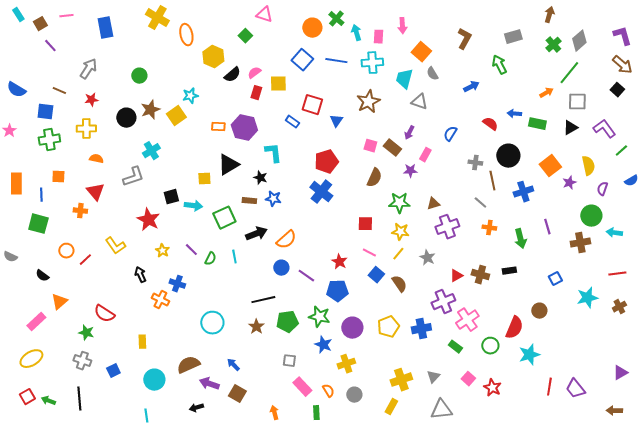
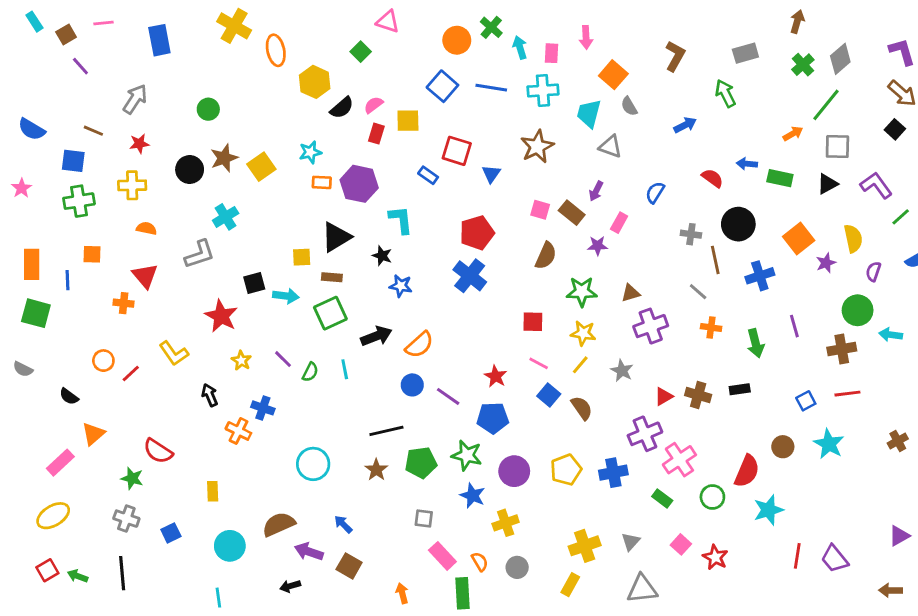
cyan star: (190, 96) -> (310, 152), moved
brown rectangle: (249, 201) -> (332, 277), moved
green square: (38, 224) -> (36, 313), moved
red line: (617, 274) -> (847, 394), moved
cyan star: (587, 298) -> (829, 444), moved, turned -30
green rectangle: (316, 413) -> (463, 593), size x1.5

